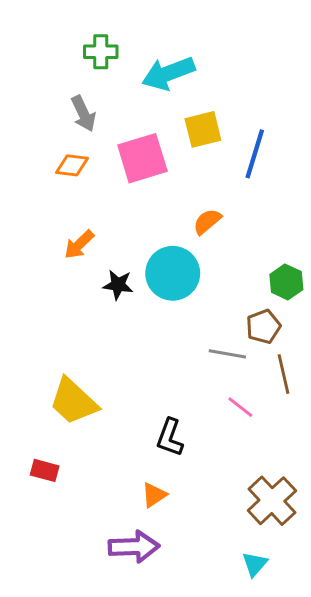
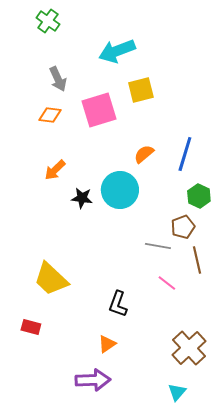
green cross: (101, 52) -> (48, 21), moved, turned 35
blue line: (255, 154) -> (185, 154), moved

